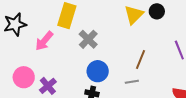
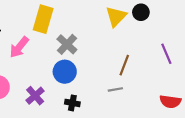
blue circle: (98, 71) -> (65, 72), moved
purple cross: (48, 86) -> (35, 96), moved

